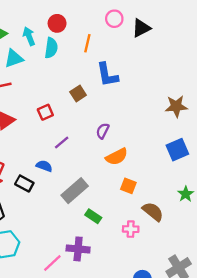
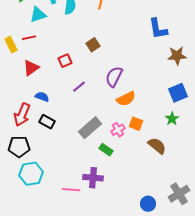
blue L-shape: (107, 75) -> (158, 29), moved
purple semicircle: (103, 131) -> (114, 77), size x1.5
blue semicircle: (44, 166) -> (42, 97), moved
green star: (186, 194) -> (172, 119), moved
pink cross: (131, 229) -> (118, 130), moved, turned -32
pink line: (52, 263) -> (71, 190), turned 48

